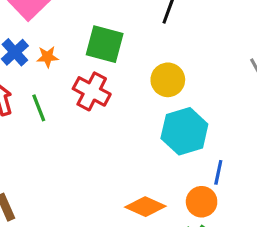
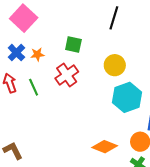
green square: (105, 44) -> (73, 44), size x0.7
red cross: (92, 91) -> (67, 75), turned 30

